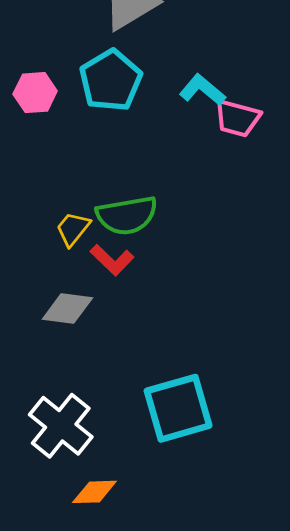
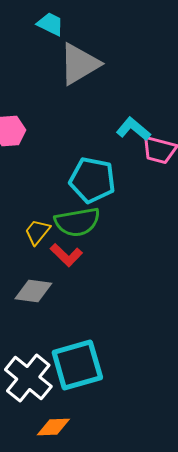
cyan pentagon: (111, 80) -> (92, 180), moved, turned -30
cyan square: (178, 408) -> (77, 365), moved

